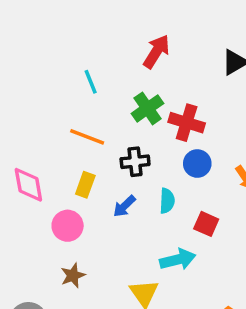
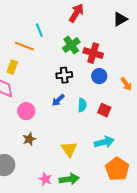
orange line: (87, 137) -> (24, 46), moved
yellow rectangle: (85, 185) -> (12, 67), moved
cyan semicircle: (167, 201) -> (82, 105), moved
cyan arrow: (178, 259) -> (104, 142), moved

